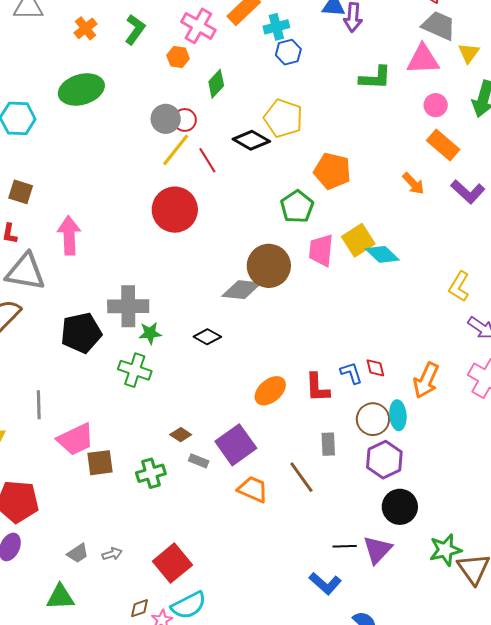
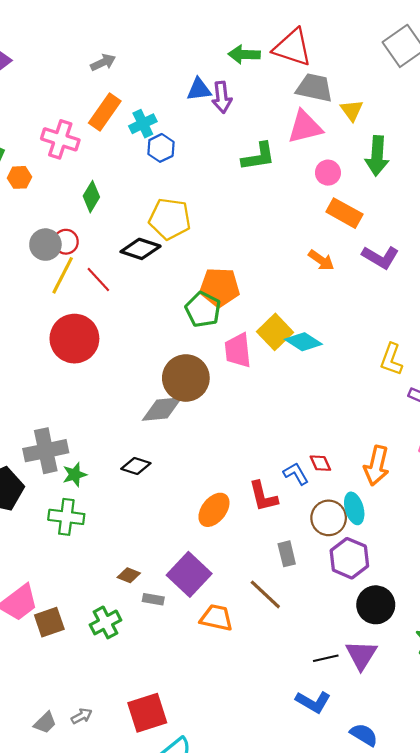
orange hexagon: (178, 57) -> (19, 177), moved
orange pentagon: (332, 171) -> (220, 287), moved
red square: (172, 563) -> (147, 713), turned 33

